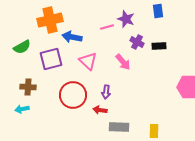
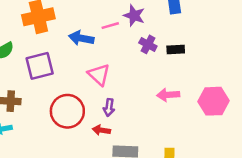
blue arrow: (72, 37) -> (81, 38), moved
pink triangle: (88, 61) -> (99, 75), moved
pink arrow: (123, 62) -> (168, 95), moved, turned 126

